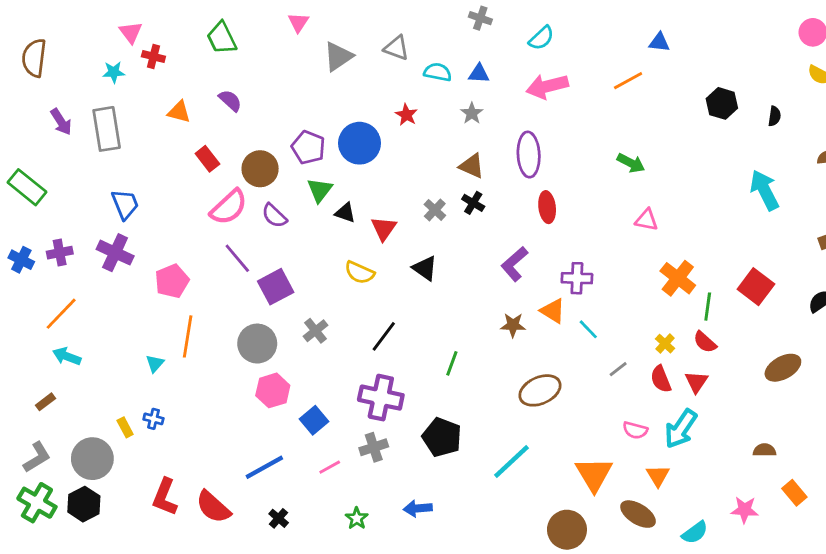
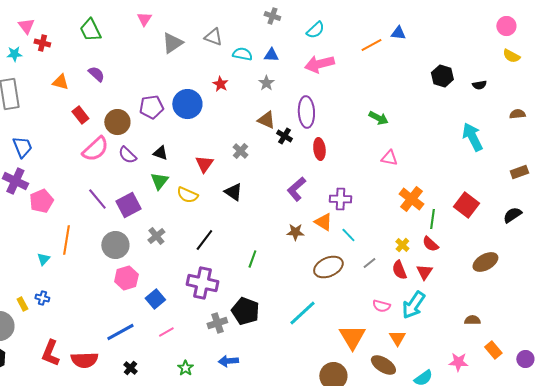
orange line: (628, 81) -> (371, 45), moved
black semicircle: (774, 116) -> (479, 85), turned 72
purple pentagon: (308, 147) -> (151, 107), turned -30
green triangle: (320, 190) -> (159, 181), moved
black cross: (473, 203) -> (284, 136), moved
black triangle: (345, 213) -> (160, 153), moved
purple line: (237, 258) -> (97, 199), moved
pink pentagon: (172, 281) -> (41, 201), moved
brown ellipse: (540, 390) -> (328, 267), moved
gray cross: (374, 447) -> (217, 323), moved
cyan line: (512, 461) -> (302, 313), moved
red semicircle: (213, 507) -> (84, 360), turned -44

